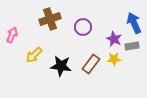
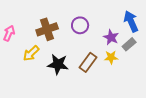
brown cross: (50, 19) -> (47, 29), moved
gray rectangle: (132, 46) -> (129, 44), turned -32

